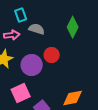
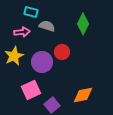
cyan rectangle: (21, 15) -> (31, 12), turned -56

